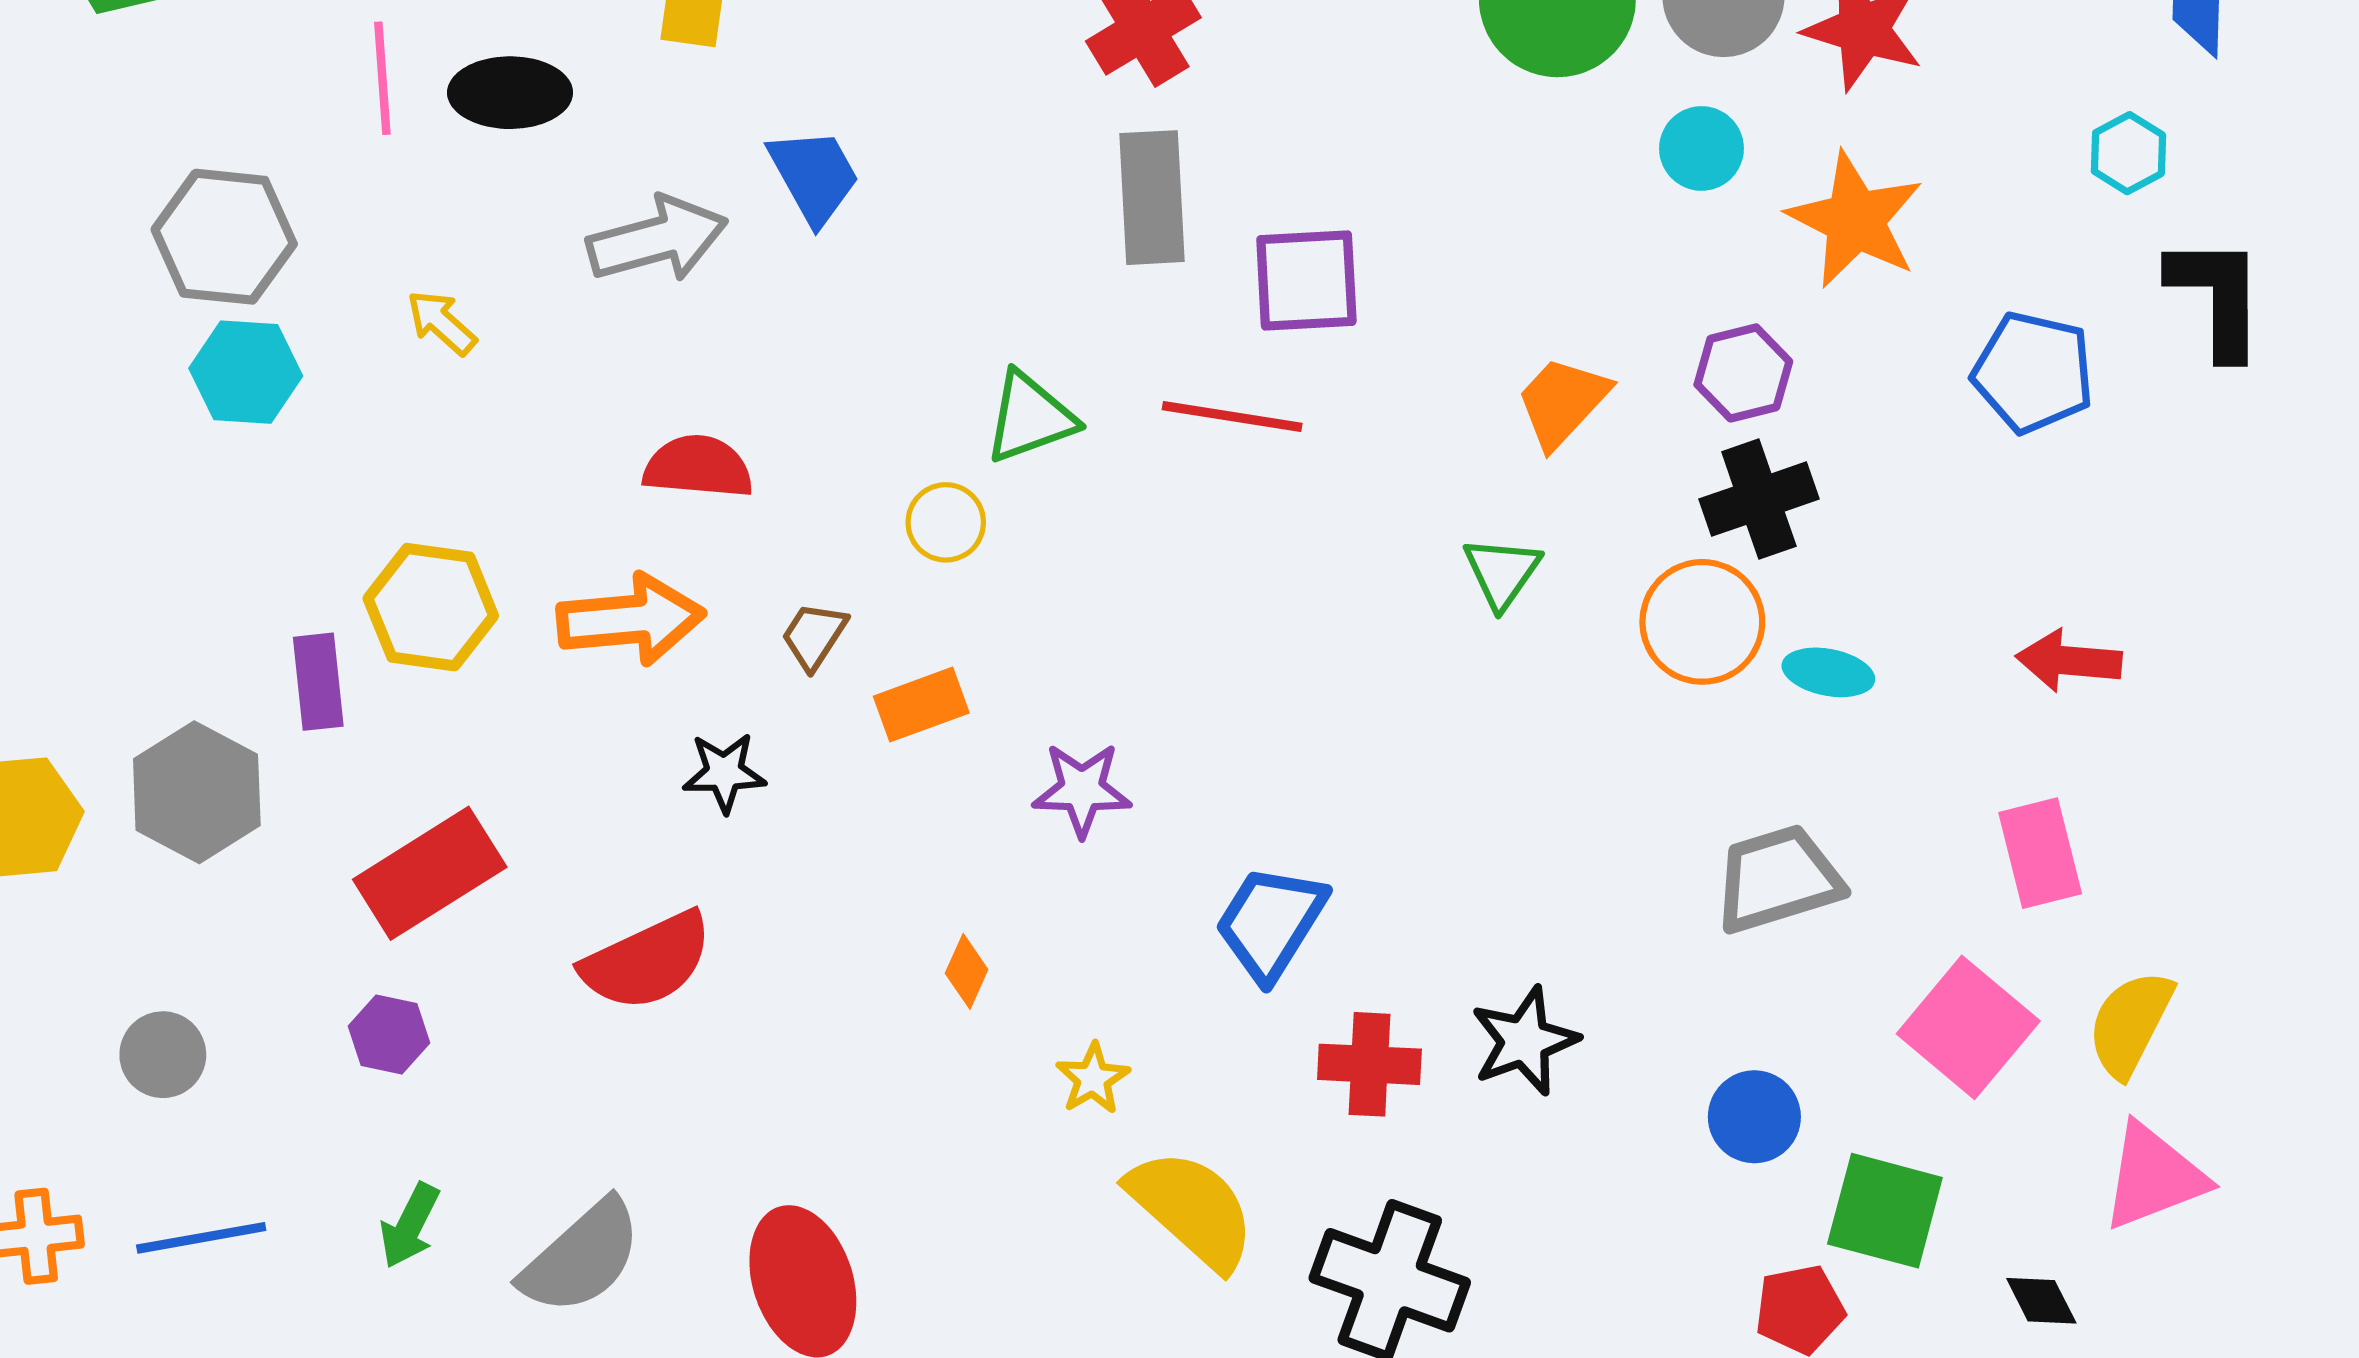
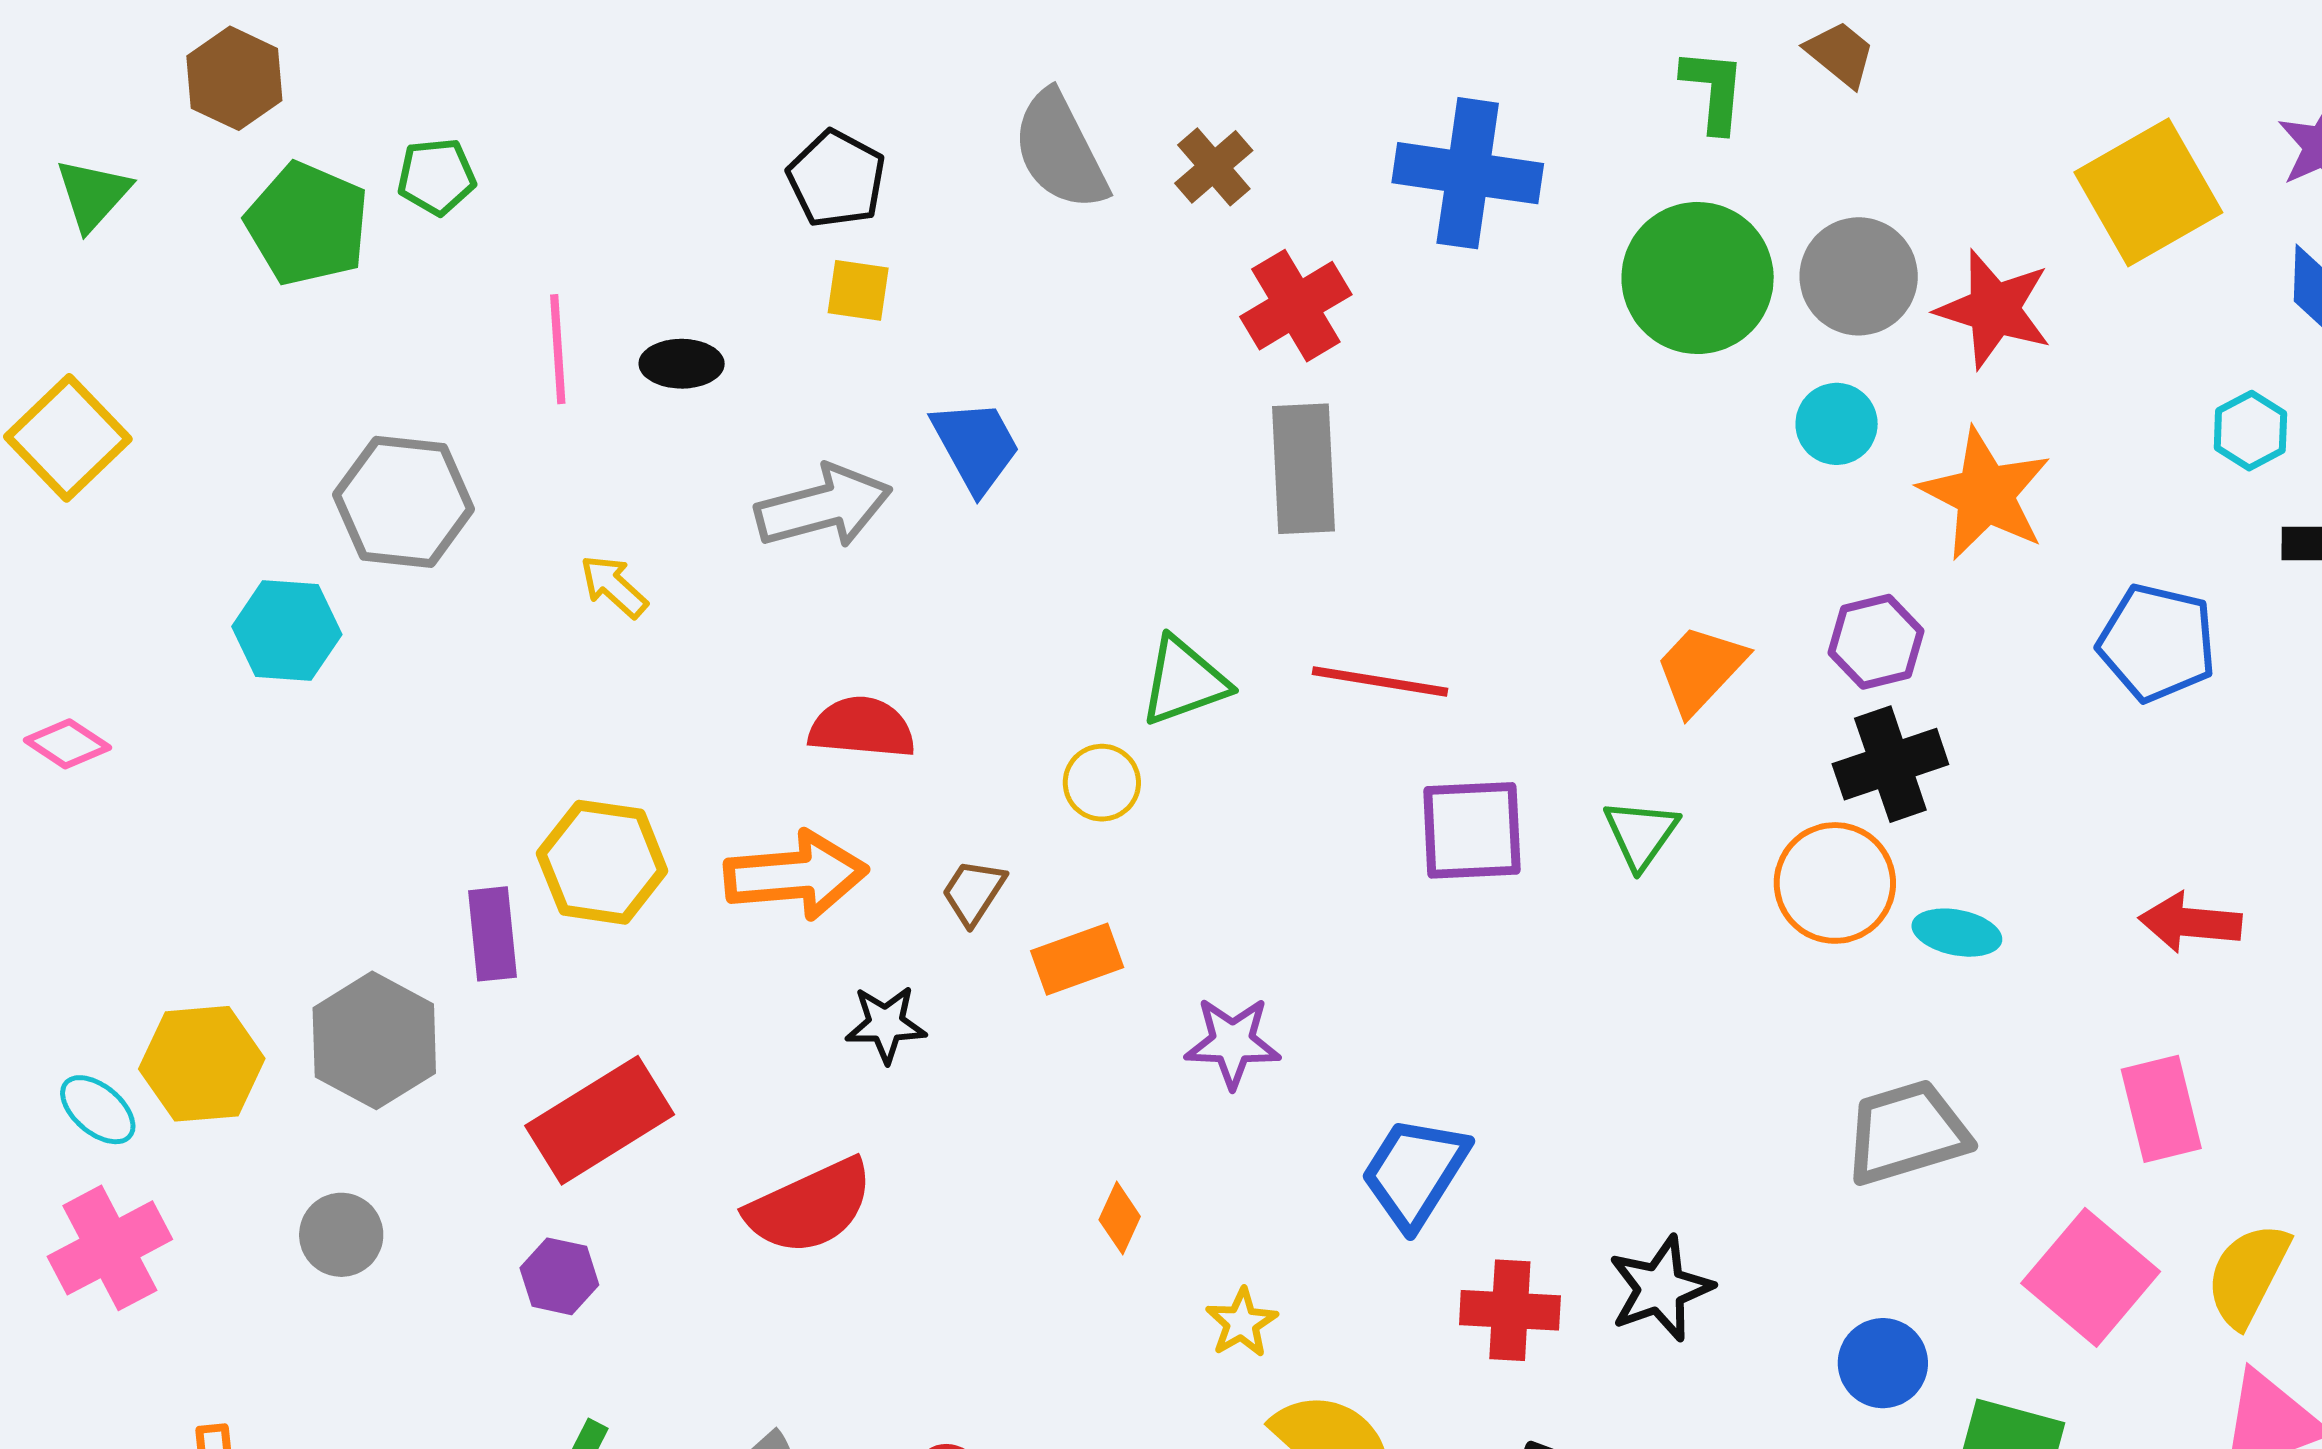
black ellipse: (510, 93) -> (682, 364), size x0.7
purple square: (1306, 280) -> (1472, 830), moved
cyan hexagon: (246, 372) -> (287, 631), moved
gray circle: (163, 1055) -> (341, 1235), moved

